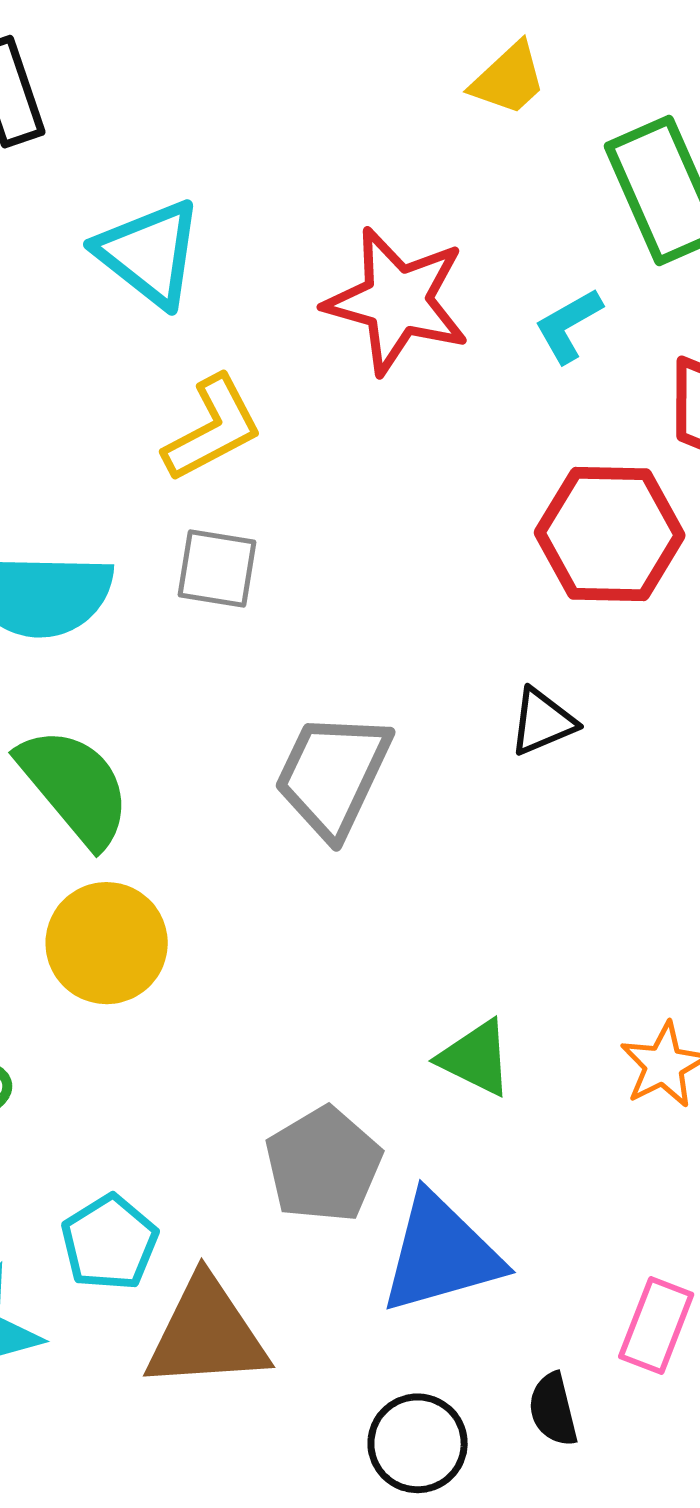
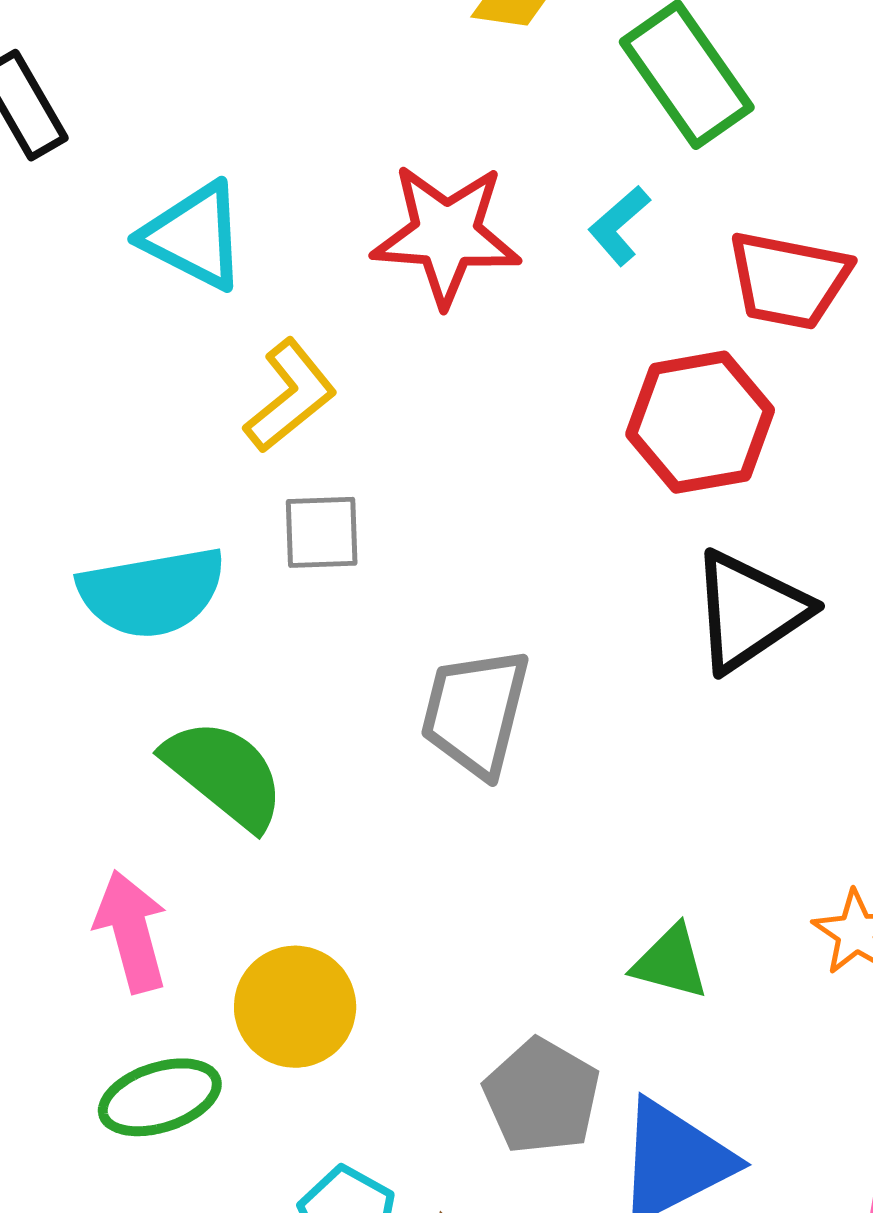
black triangle: (542, 722) -> (749, 611), moved, size x1.8
yellow circle: (107, 943) -> (295, 1007), moved

